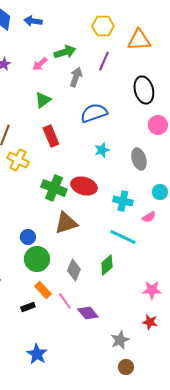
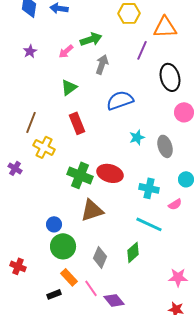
purple line: (104, 61) -> (142, 50), moved
cyan star: (102, 150) -> (137, 137), moved

